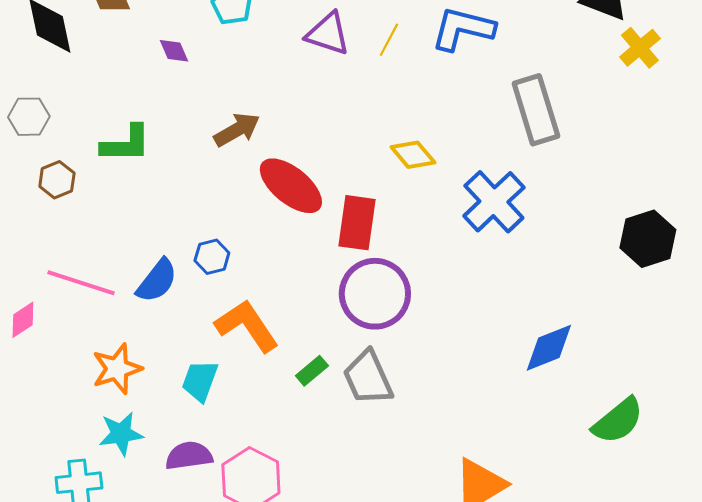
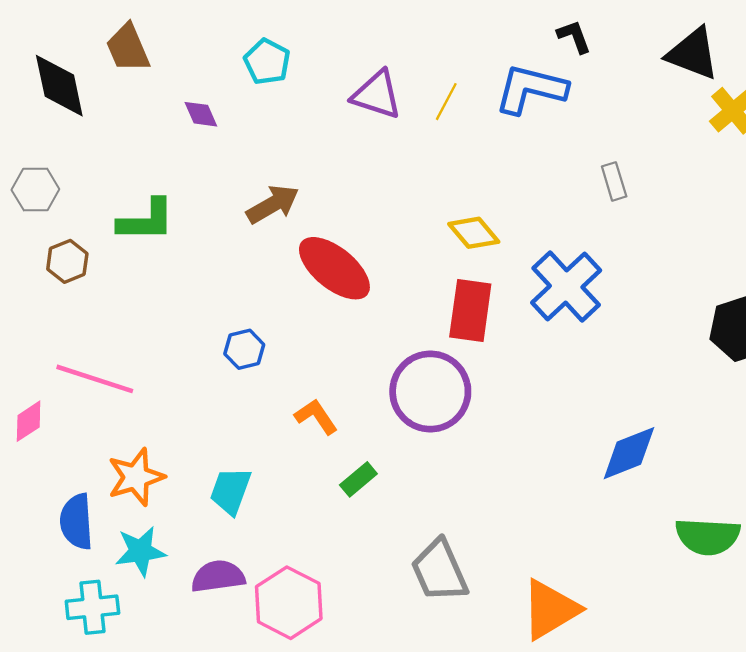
gray rectangle: (536, 110) -> (614, 181), size x0.5
red rectangle: (357, 223) -> (470, 310), moved
blue semicircle: (157, 281) -> (76, 522), moved, turned 138
orange L-shape: (247, 326) -> (316, 417), moved, size x0.6
gray trapezoid: (368, 378) -> (439, 571), moved
green semicircle: (618, 421) -> (708, 536), turned 42

